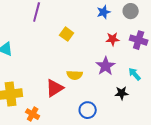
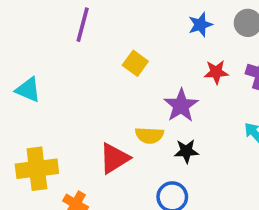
purple star: (106, 66) -> (181, 105), moved
black star: (122, 93) -> (186, 151), moved

